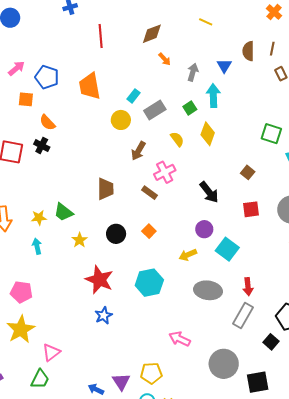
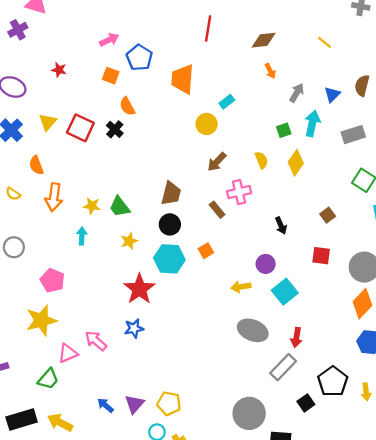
gray rectangle: (155, 110) -> (353, 135), moved
black arrow: (209, 192) -> (281, 226), size x0.7
black circle: (116, 234) -> (170, 224), moved
cyan hexagon: (149, 283) -> (169, 259), moved
pink arrow: (180, 339) -> (96, 341), moved

